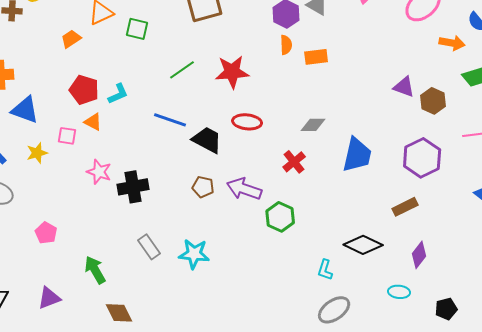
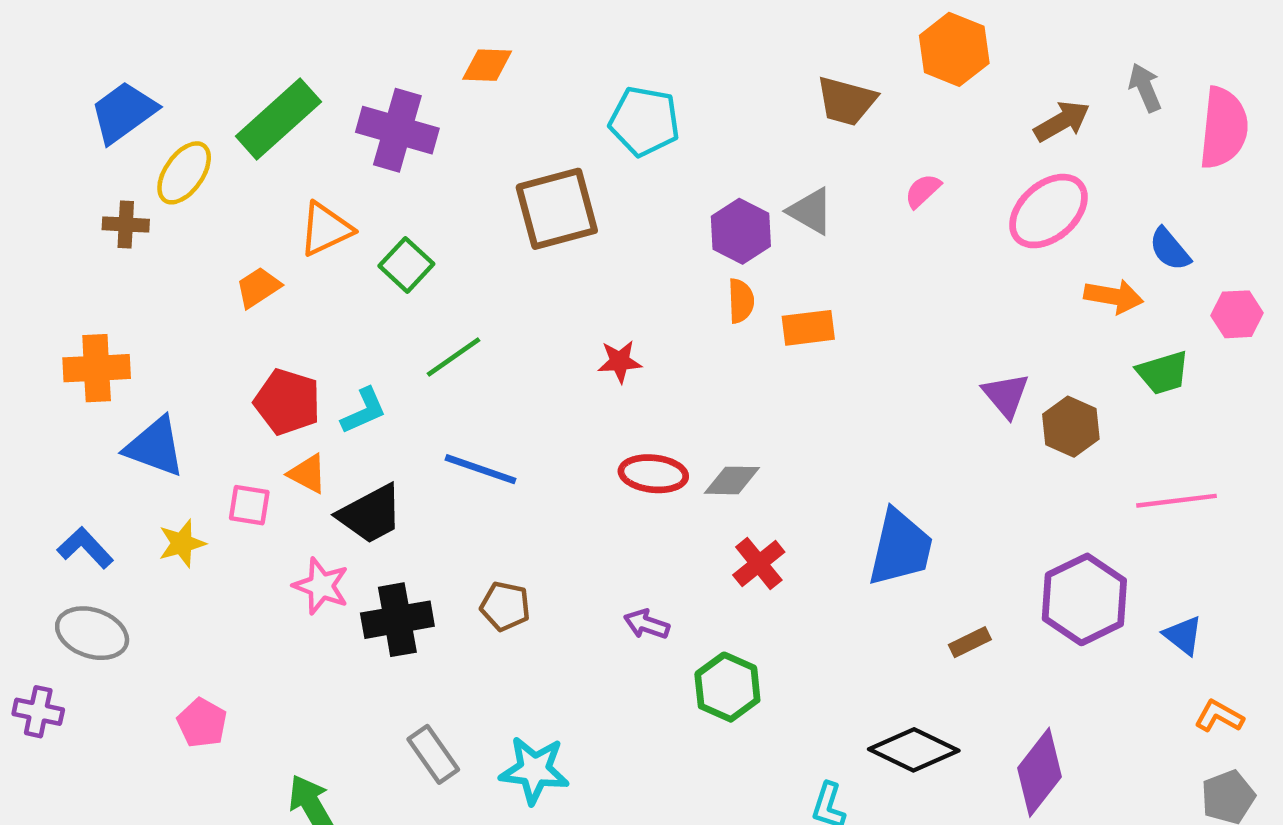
green square: (137, 29) -> (406, 265), turned 30
green line: (182, 70) -> (454, 357), moved
red star: (232, 72) -> (620, 361), size x0.6
purple triangle: (404, 87) -> (1006, 395), turned 30
gray diamond: (313, 125) -> (732, 480), moved
black trapezoid: (207, 140) -> (370, 514), moved, turned 124
purple hexagon: (422, 158) -> (1084, 599), moved
brown pentagon: (203, 187) -> (505, 606), moved
purple arrow: (244, 189) -> (647, 624), size x0.6
brown rectangle: (405, 207) -> (970, 642), moved, size x0.7
purple diamond: (419, 255) -> (1039, 772), size x1.4

